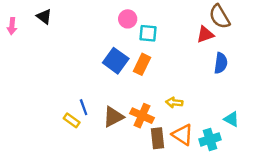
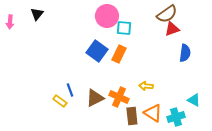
black triangle: (44, 17) -> (37, 14), turned 32
brown semicircle: (220, 17) -> (167, 14), moved, turned -95
pink circle: (128, 19) -> (107, 16), size x1.5

